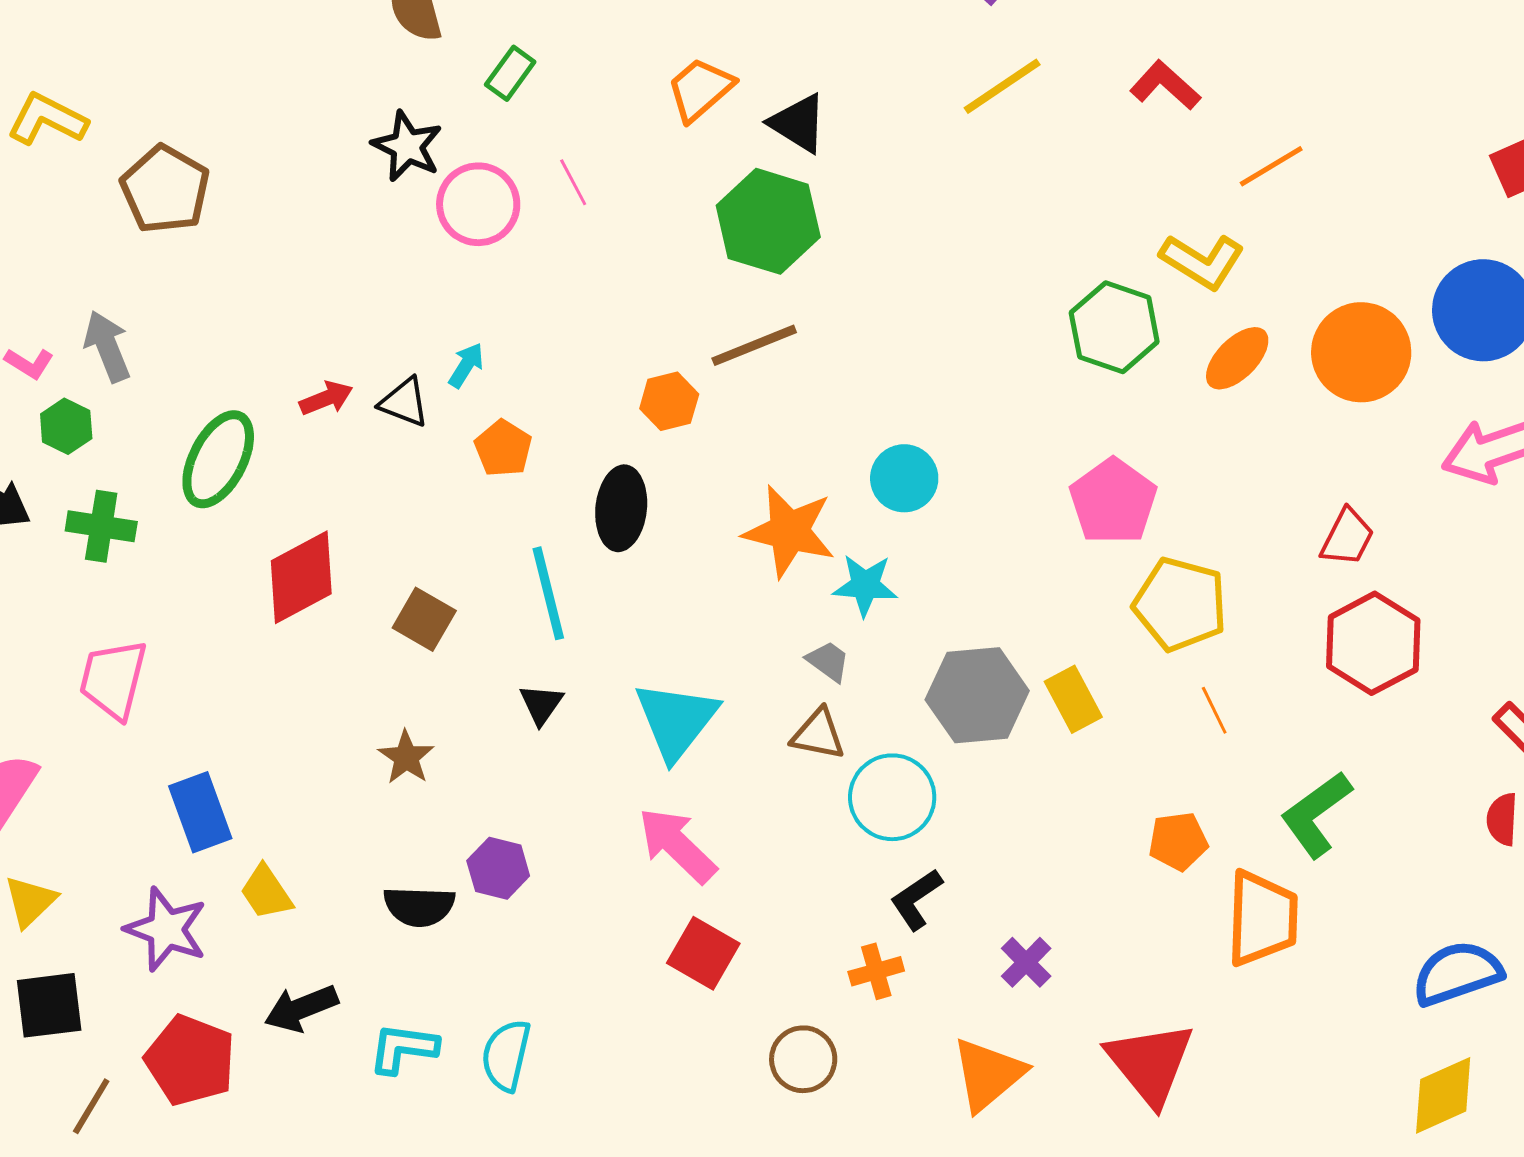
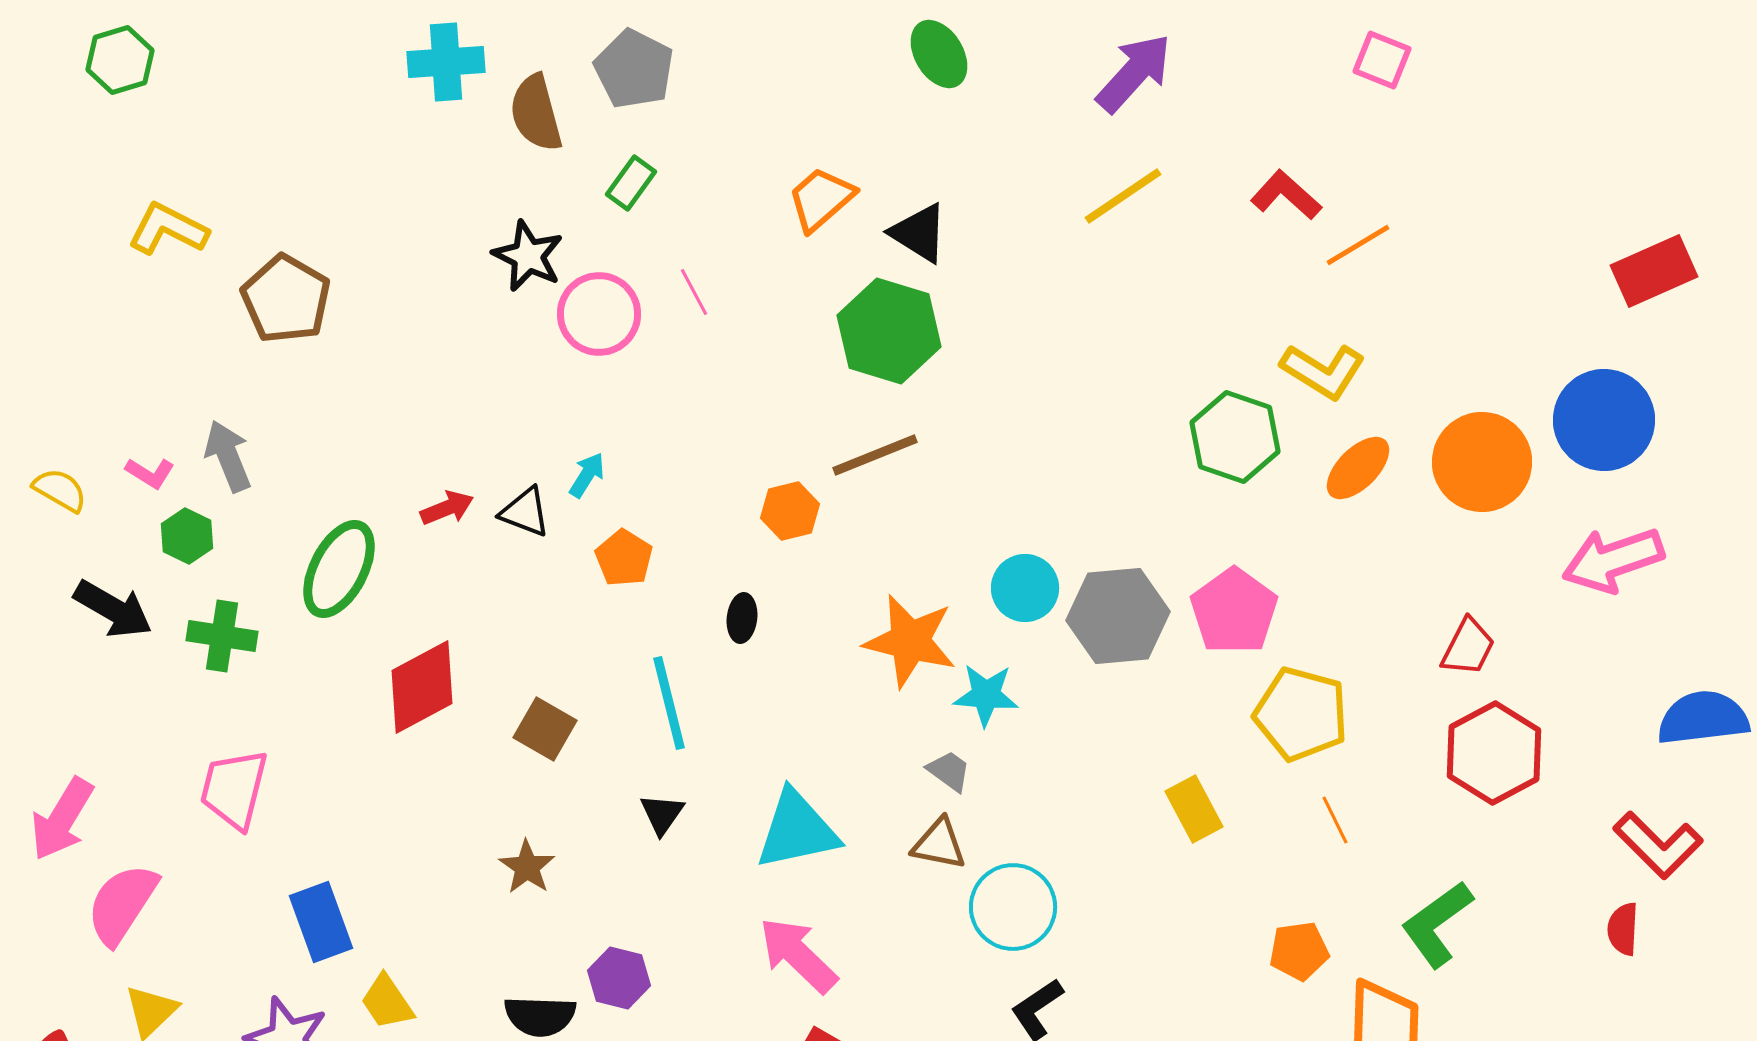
orange line: (1271, 166) -> (1358, 245), moved
black ellipse: (621, 508) -> (742, 618), size x0.6
gray hexagon: (977, 695) -> (1118, 616), moved
cyan triangle: (676, 720) -> (797, 830), turned 40

